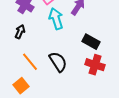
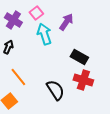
black semicircle: (58, 62) -> (55, 90), moved

